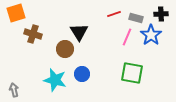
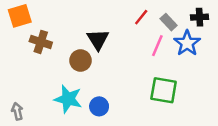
red line: (114, 14) -> (141, 17), turned -32
gray rectangle: (136, 18) -> (169, 22), turned 32
blue circle: (82, 74) -> (99, 106), moved

